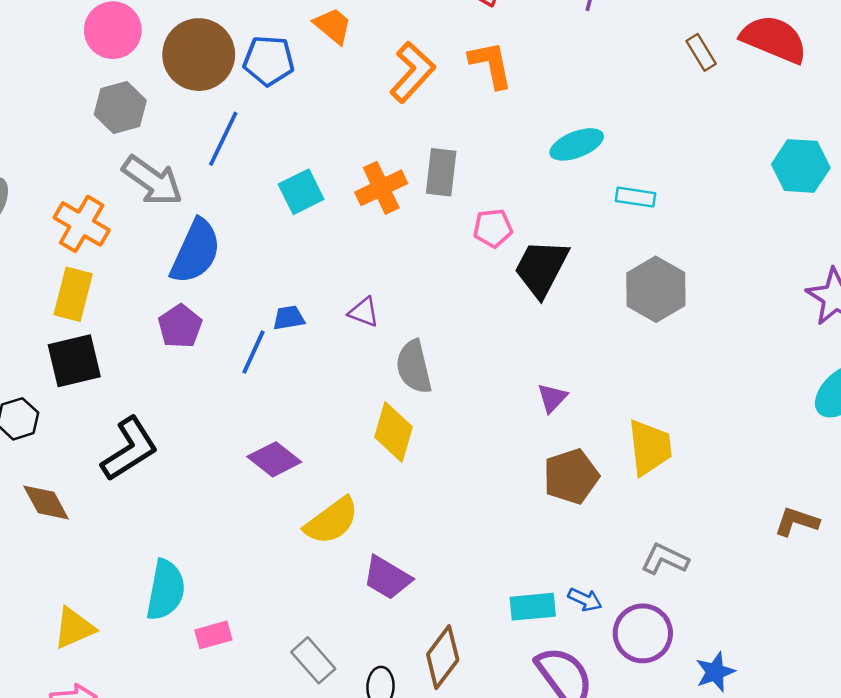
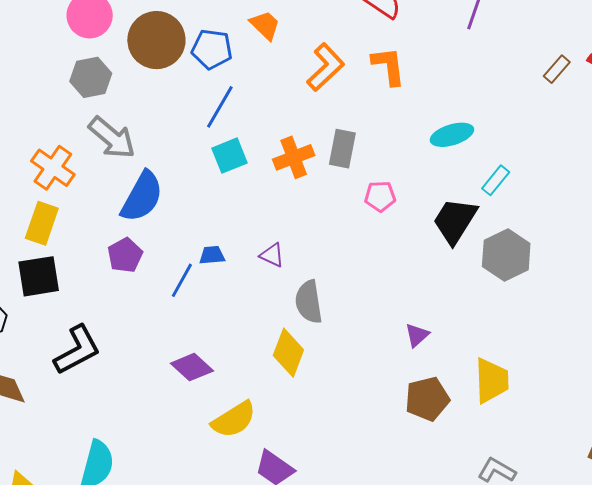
brown rectangle: (701, 52) -> (557, 69), turned 68
blue line: (223, 139) -> (220, 107), moved
cyan rectangle: (635, 197) -> (496, 180), turned -64
black trapezoid: (541, 268) -> (455, 221), moved

